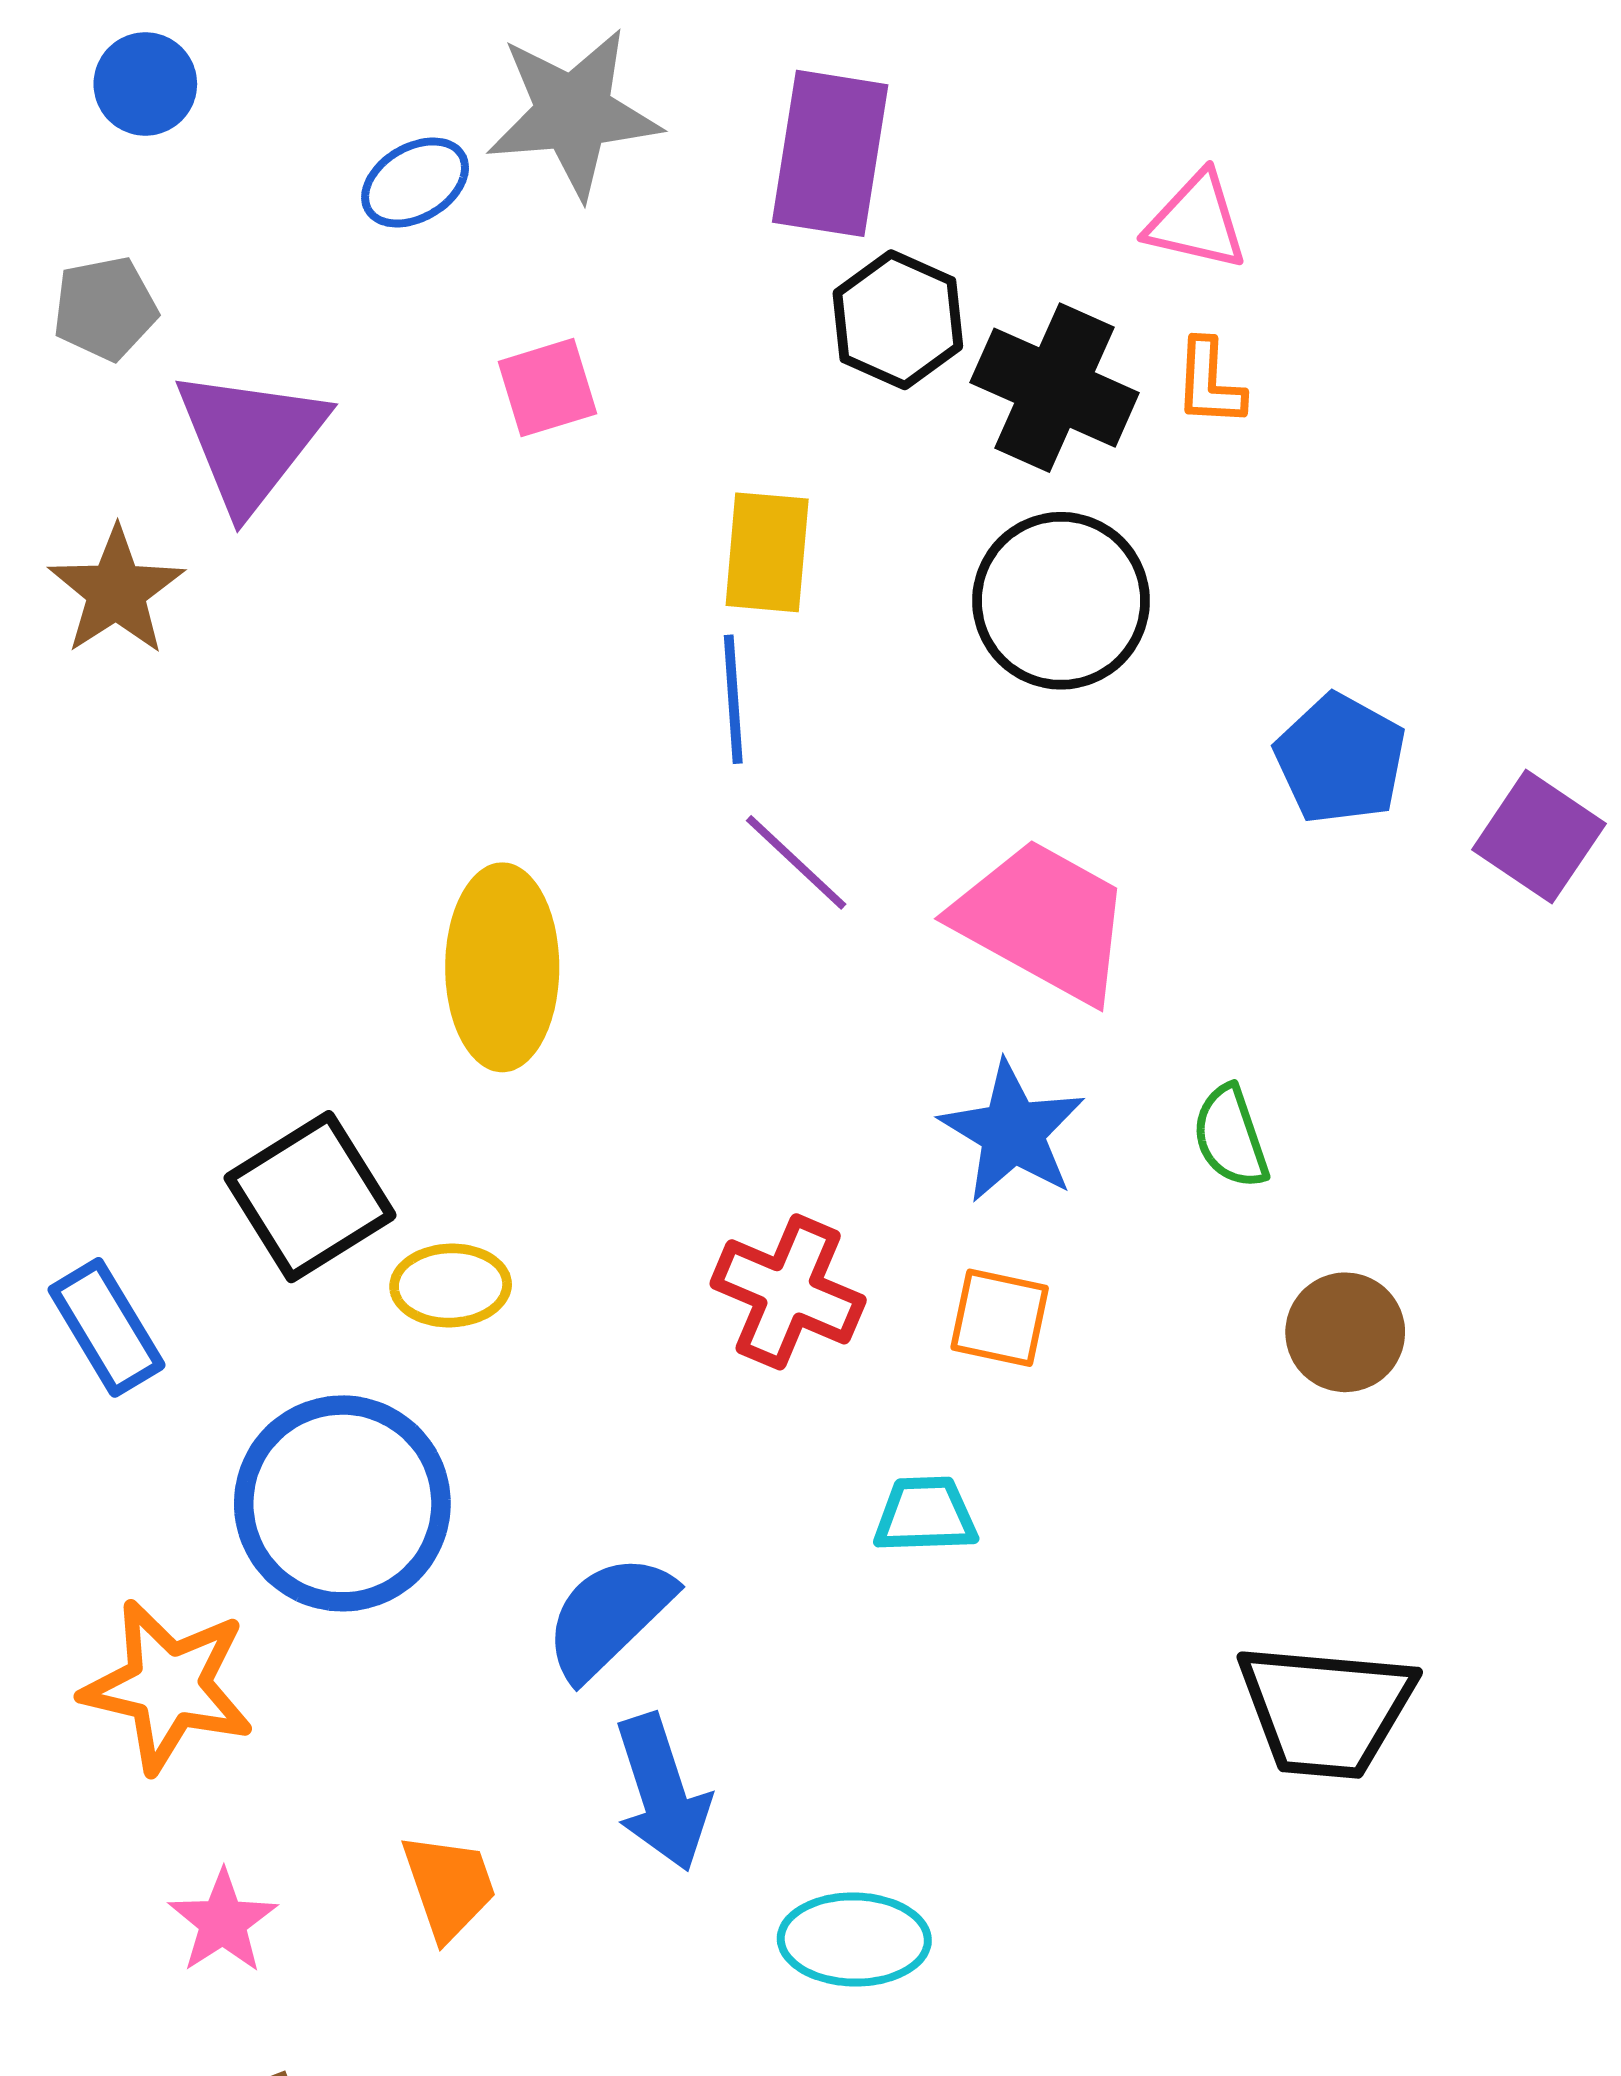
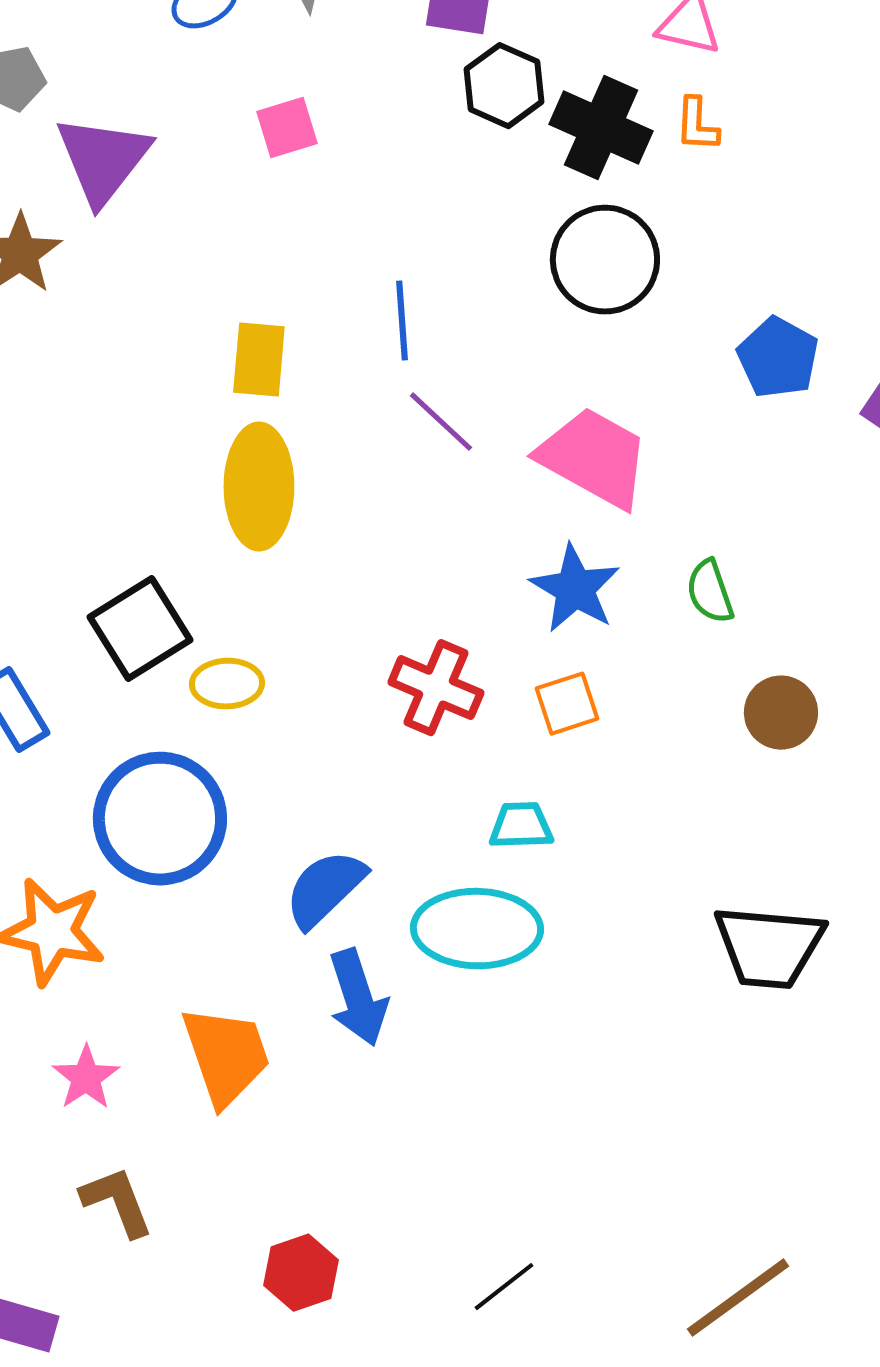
yellow rectangle: (767, 552) -> (259, 360), moved
orange square: (1000, 1318) -> (567, 704), turned -30
orange trapezoid: (449, 1886) -> (226, 1056), size x1.5
cyan ellipse: (854, 1940) -> (477, 929), moved, size x1.4

